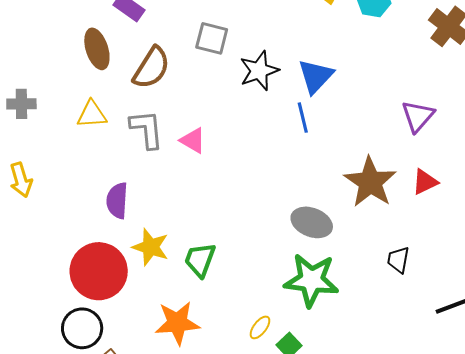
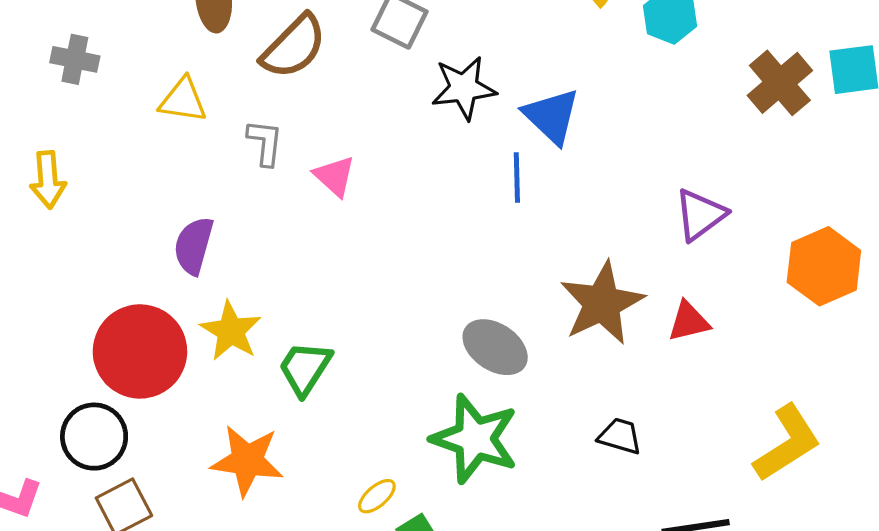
blue triangle: (316, 76) -> (552, 116), turned -42
gray L-shape: (147, 129) -> (265, 143), size x0.7
black trapezoid: (398, 260) -> (620, 436), turned 84

